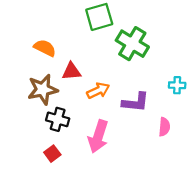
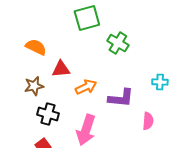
green cross: (132, 44) -> (118, 43), size x0.7
brown star: (43, 89) -> (34, 86), size x0.7

